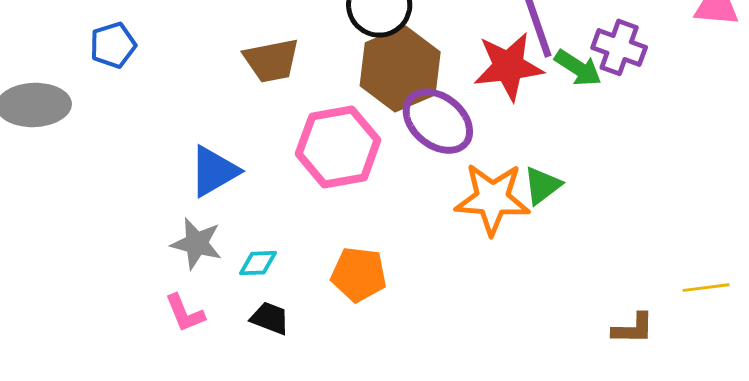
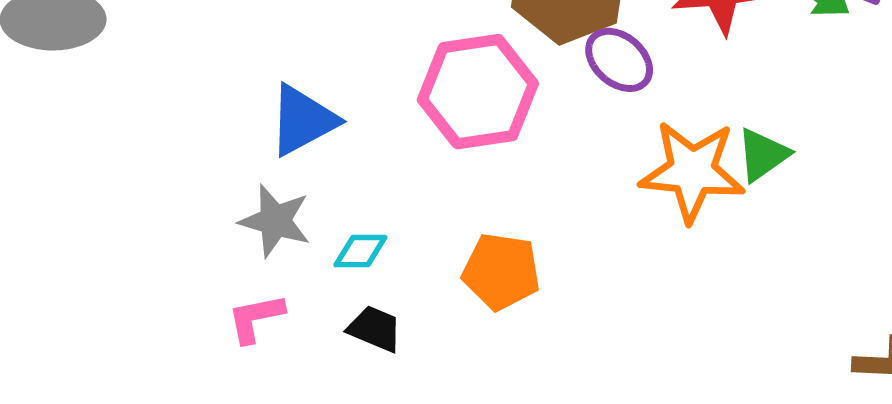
purple ellipse: (438, 121) -> (619, 60), size x0.7
pink L-shape: (185, 313) -> (256, 318), turned 99

